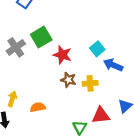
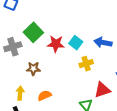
gray cross: (16, 47) -> (13, 47), turned 30
cyan square: (97, 49) -> (76, 43), moved
brown star: (68, 80) -> (33, 69), moved

